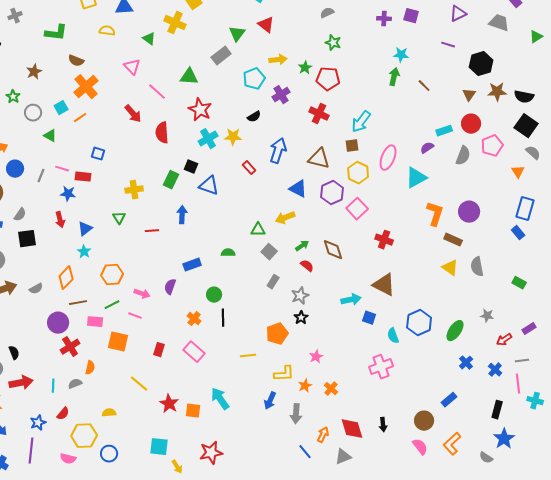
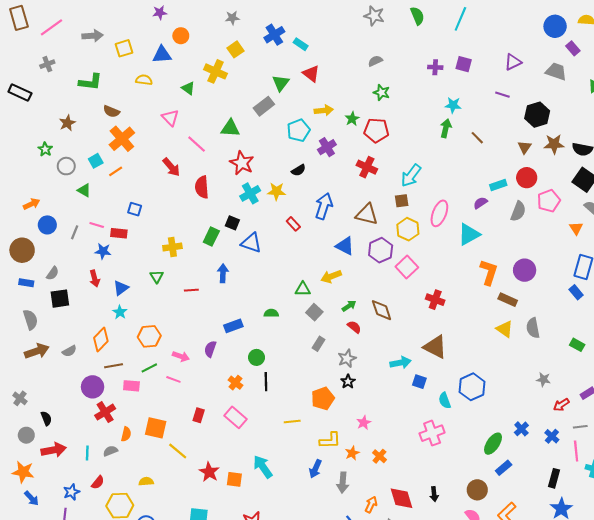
green ellipse: (455, 331) -> (493, 444), moved
orange square: (118, 342) -> (156, 428), moved

